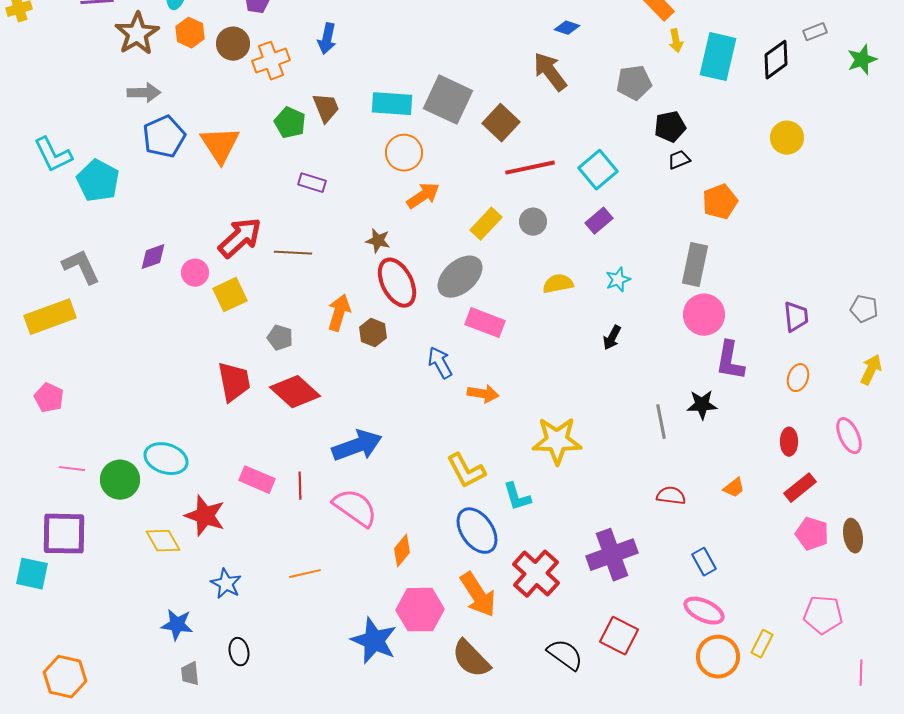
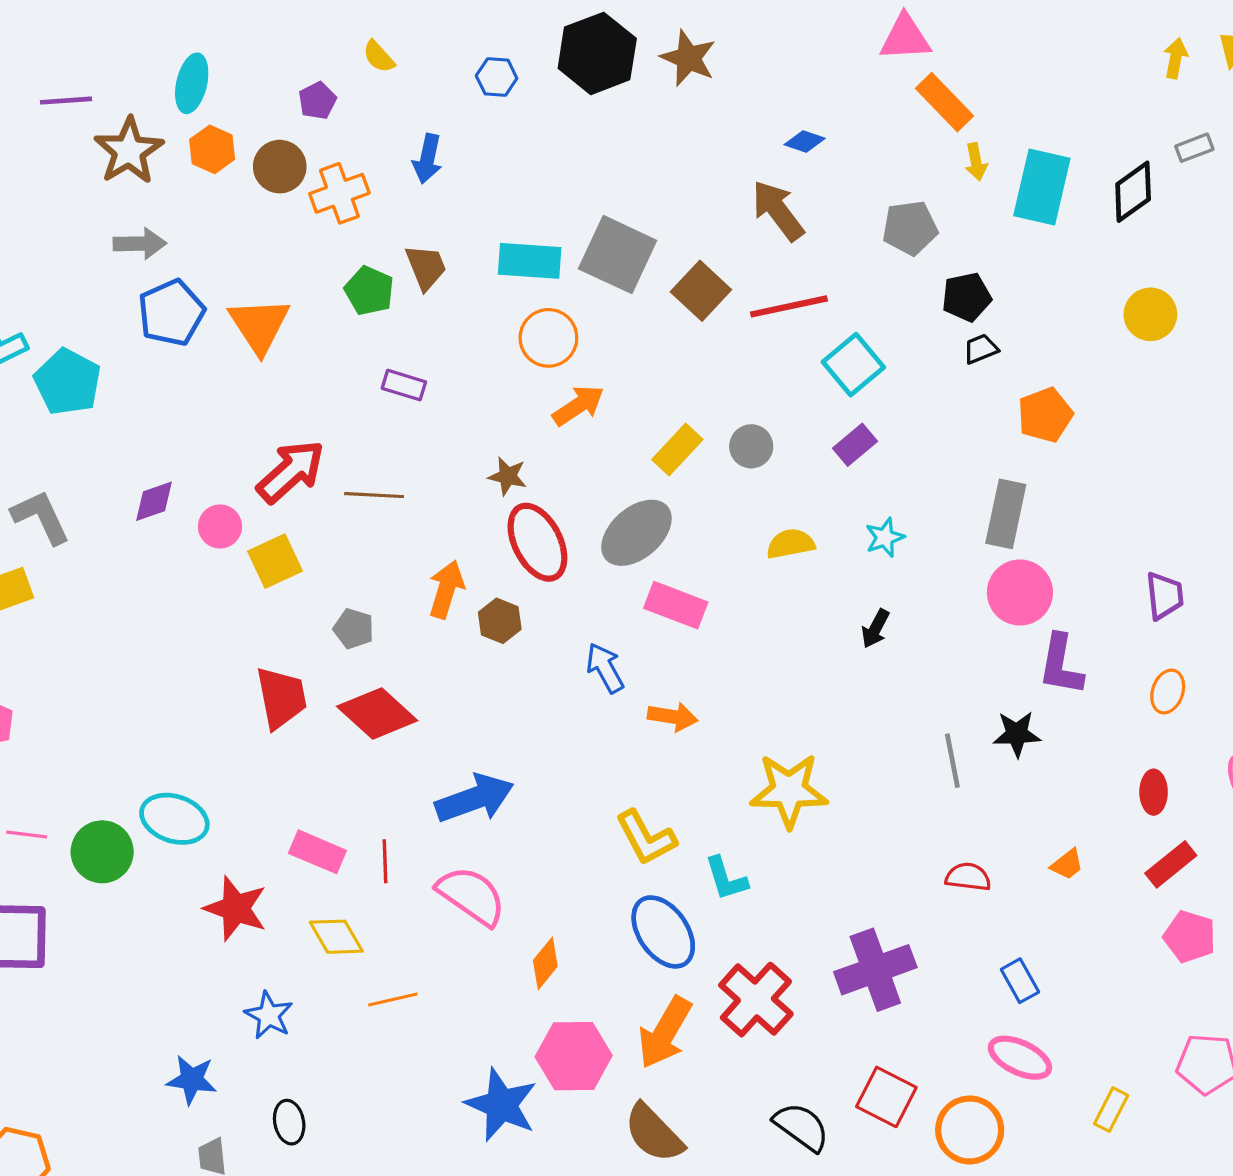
red line: (530, 168) -> (789, 306), moved
yellow diamond: (163, 541) -> (336, 937), moved
orange arrow: (478, 595) -> (665, 1033), turned 63
orange circle: (718, 657) -> (970, 1130), moved

